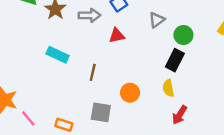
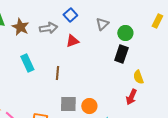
cyan rectangle: (58, 55) -> (27, 63), turned 48
yellow semicircle: (168, 88) -> (138, 77), moved
orange circle: (130, 93) -> (89, 106), moved

